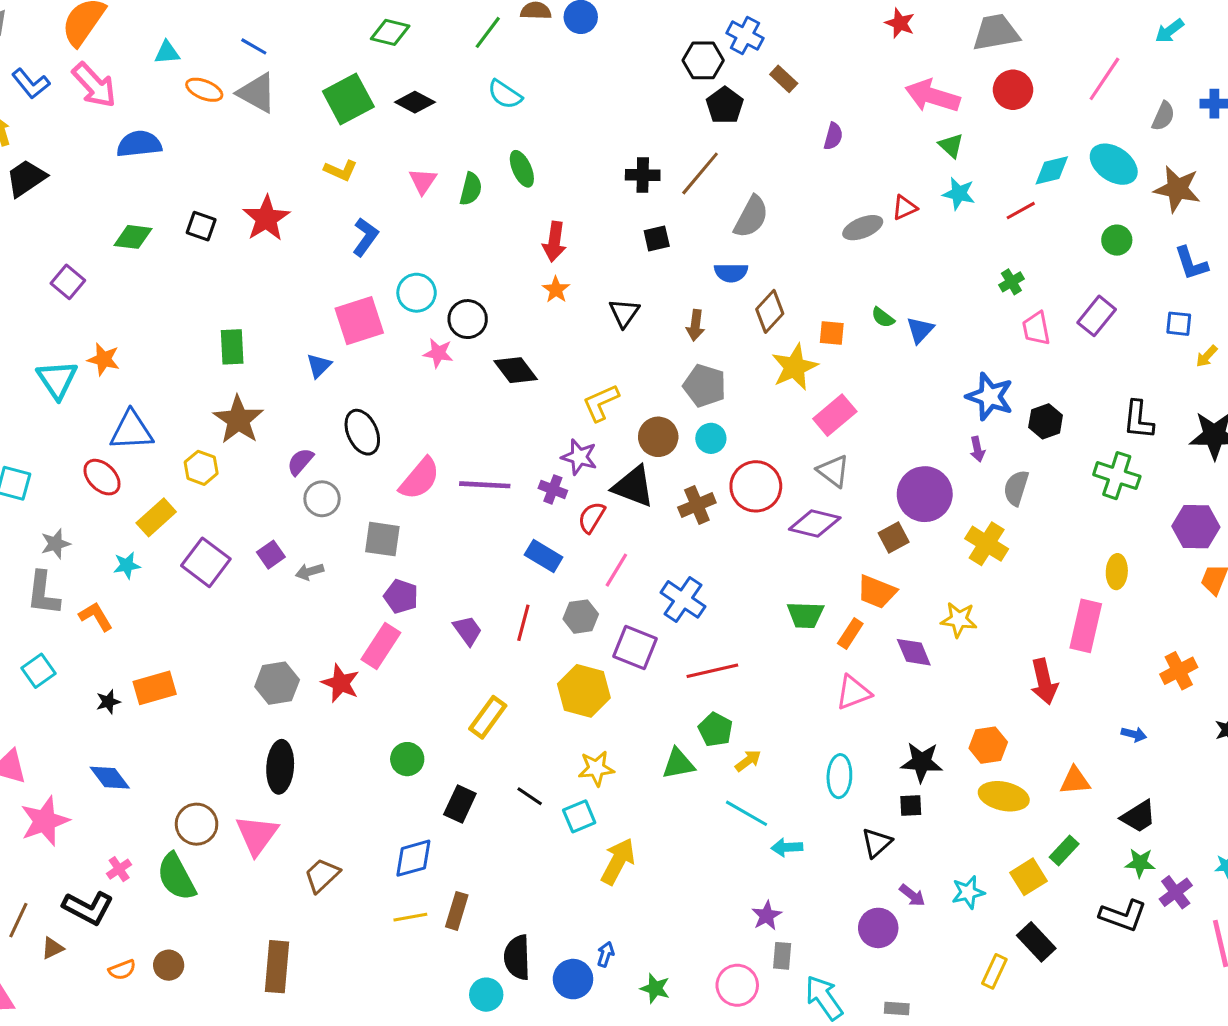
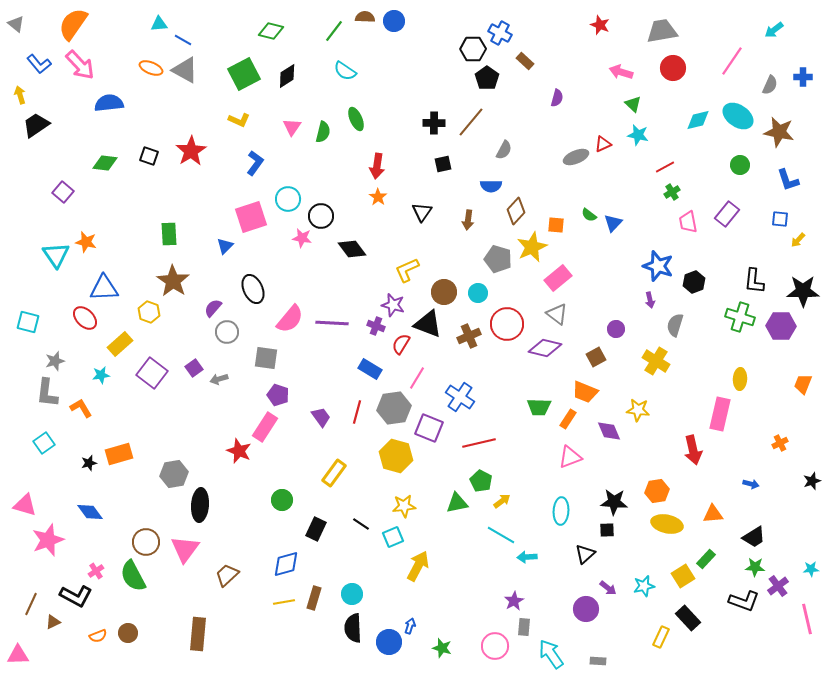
cyan triangle: (167, 53) -> (159, 24), moved
pink arrow: (932, 96) -> (621, 72), size x0.7
black diamond: (415, 102) -> (287, 76), turned -60
red line: (1021, 211) -> (665, 167), moved
gray semicircle: (751, 217) -> (504, 150), size x0.7
gray pentagon: (705, 386) -> (498, 259), moved
purple circle: (925, 494) -> (616, 329), size x0.5
purple hexagon: (1196, 527) -> (781, 326), moved
gray hexagon: (581, 617) -> (394, 408), size x1.5
orange cross: (1179, 671) -> (780, 443), size x0.7
gray hexagon: (277, 683) -> (174, 474), moved
cyan circle: (486, 995) -> (352, 594), moved

